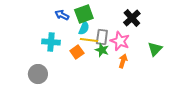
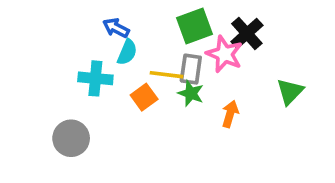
green square: (84, 14) -> (195, 26), moved
cyan semicircle: (84, 28) -> (127, 52), moved
pink star: (120, 41) -> (224, 54), moved

